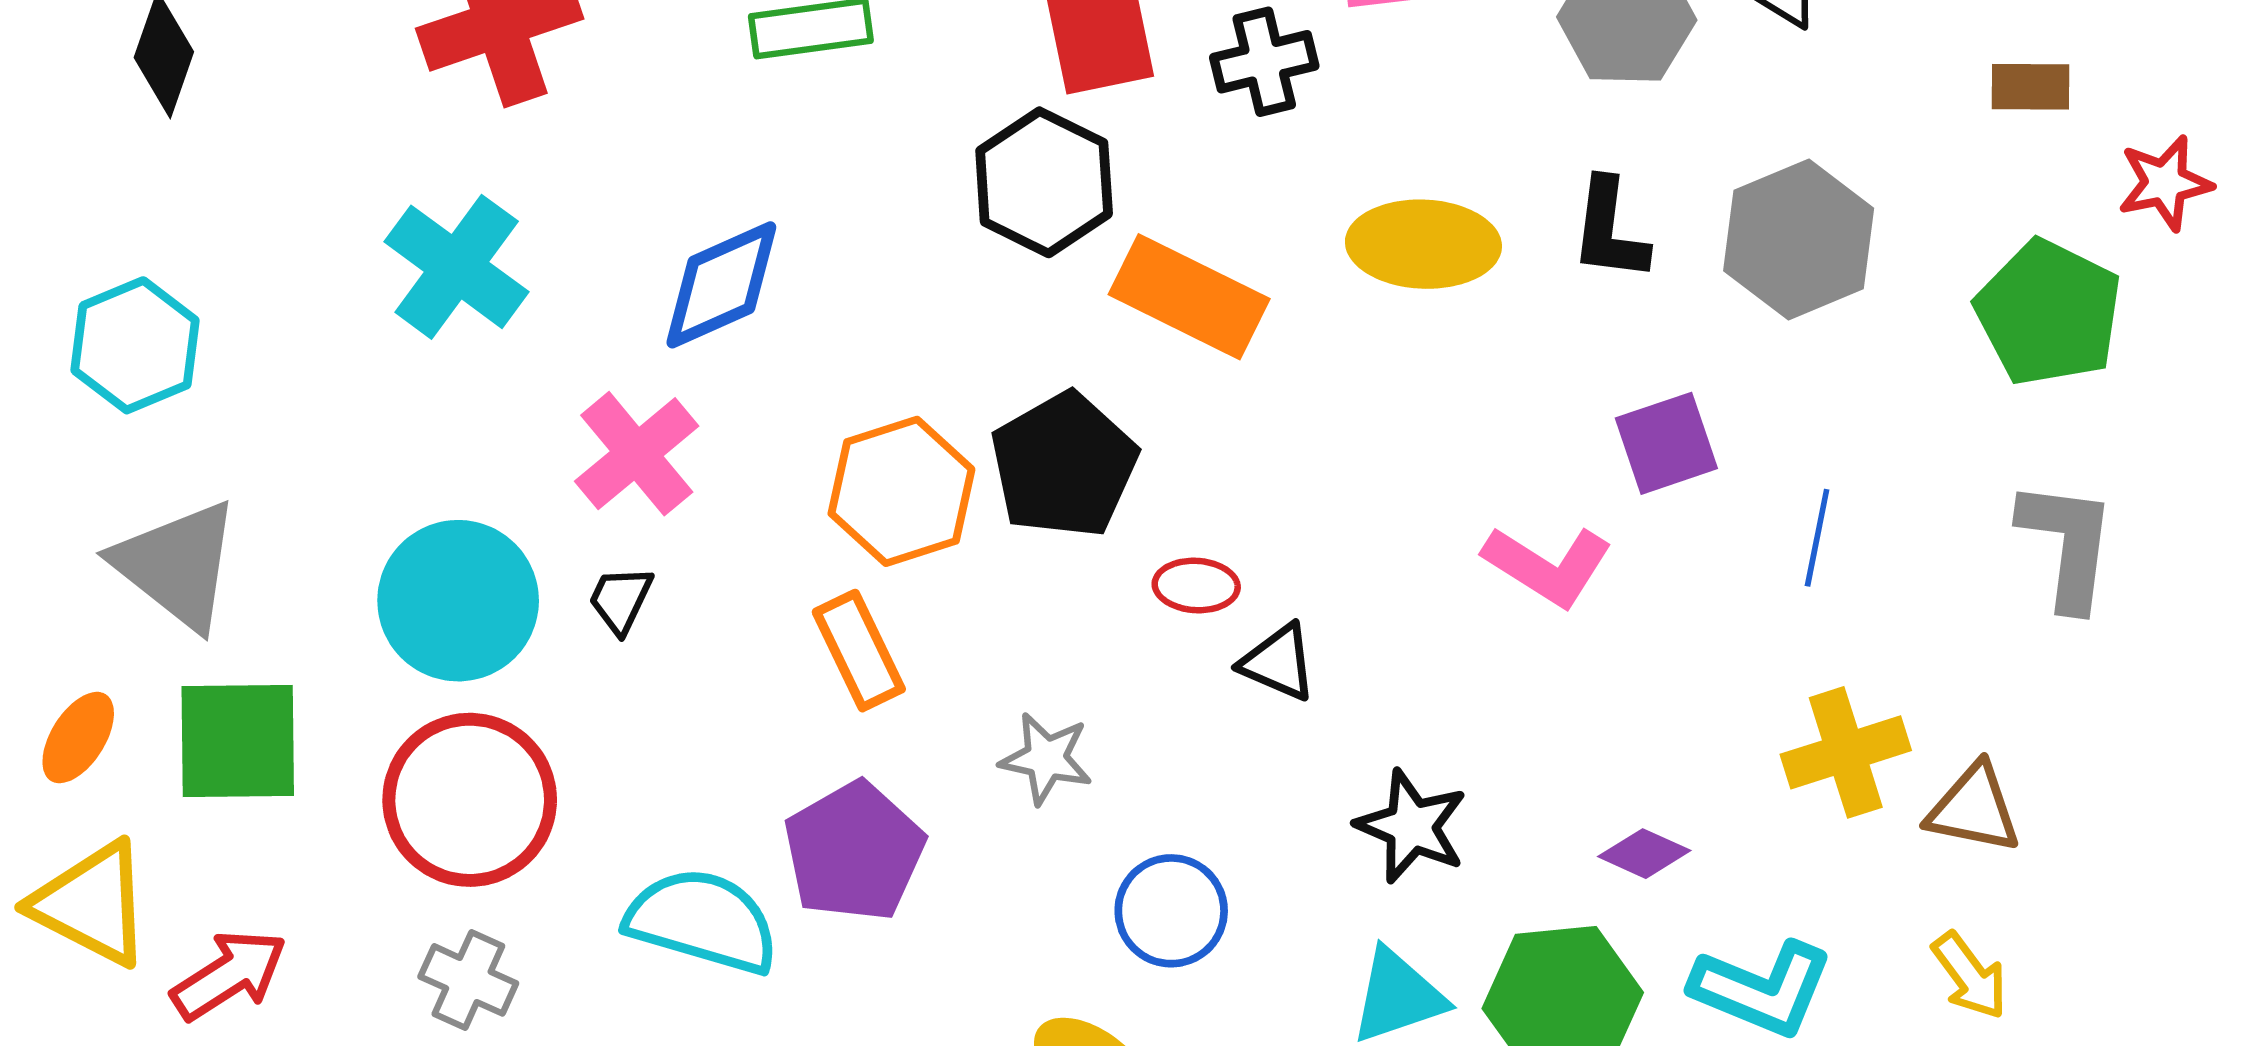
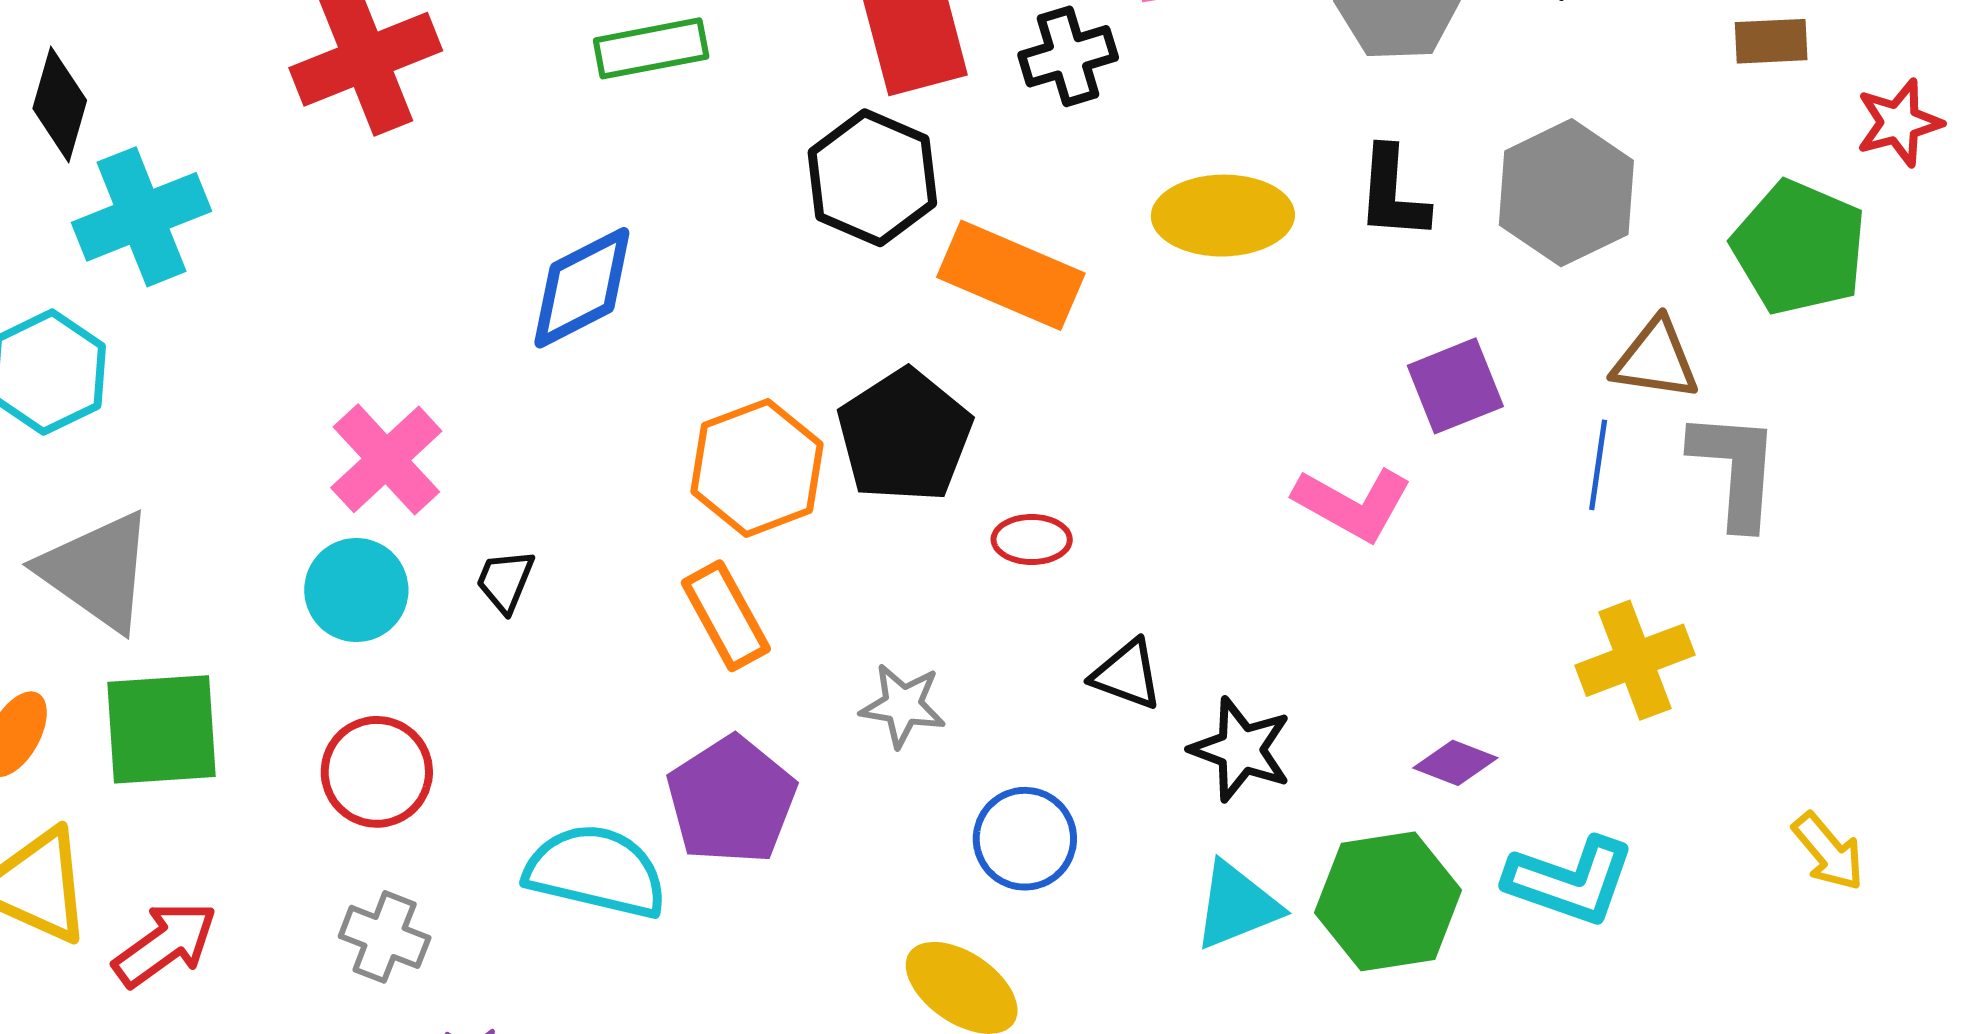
cyan cross: (457, 267) -> (142, 217), moved, turned 35
pink cross: (637, 454) -> (386, 459), moved
gray L-shape: (2067, 544) -> (1735, 469), moved
cyan circle: (458, 601) -> (356, 590), size x0.7
black triangle: (1278, 662) -> (1127, 675), moved
red circle: (470, 800) -> (377, 772), size x0.7
brown triangle: (1974, 809) -> (1656, 360), moved
yellow arrow: (1970, 976) -> (1828, 852), moved

